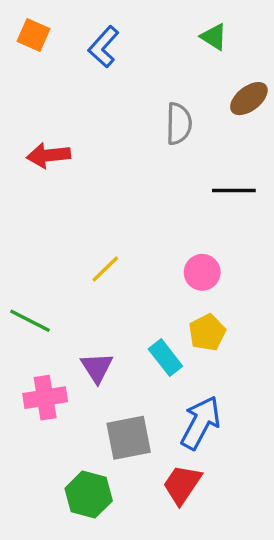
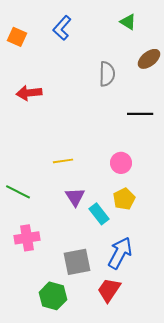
orange square: (33, 35) -> (17, 37), moved
yellow line: (105, 269) -> (63, 161), turned 36
purple triangle: (97, 368) -> (75, 197), moved

